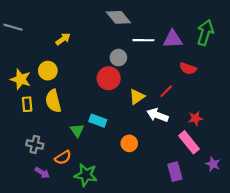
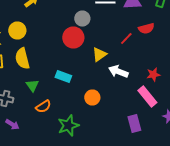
red semicircle: (188, 68) -> (146, 28), turned -35
red line: (166, 91) -> (126, 38), moved
green triangle: (77, 130) -> (32, 86), moved
orange semicircle: (63, 158) -> (43, 106), moved
green star: (86, 175) -> (68, 126), moved, turned -30

